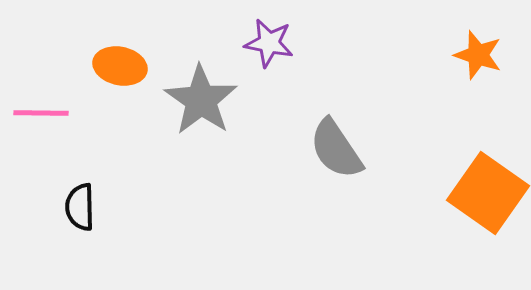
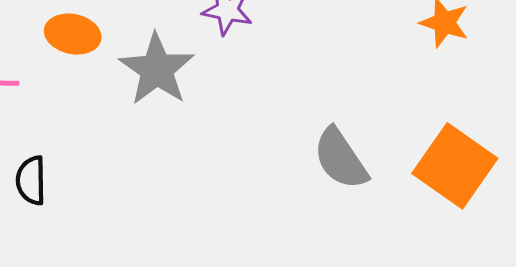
gray semicircle: (336, 149) -> (341, 159), moved

